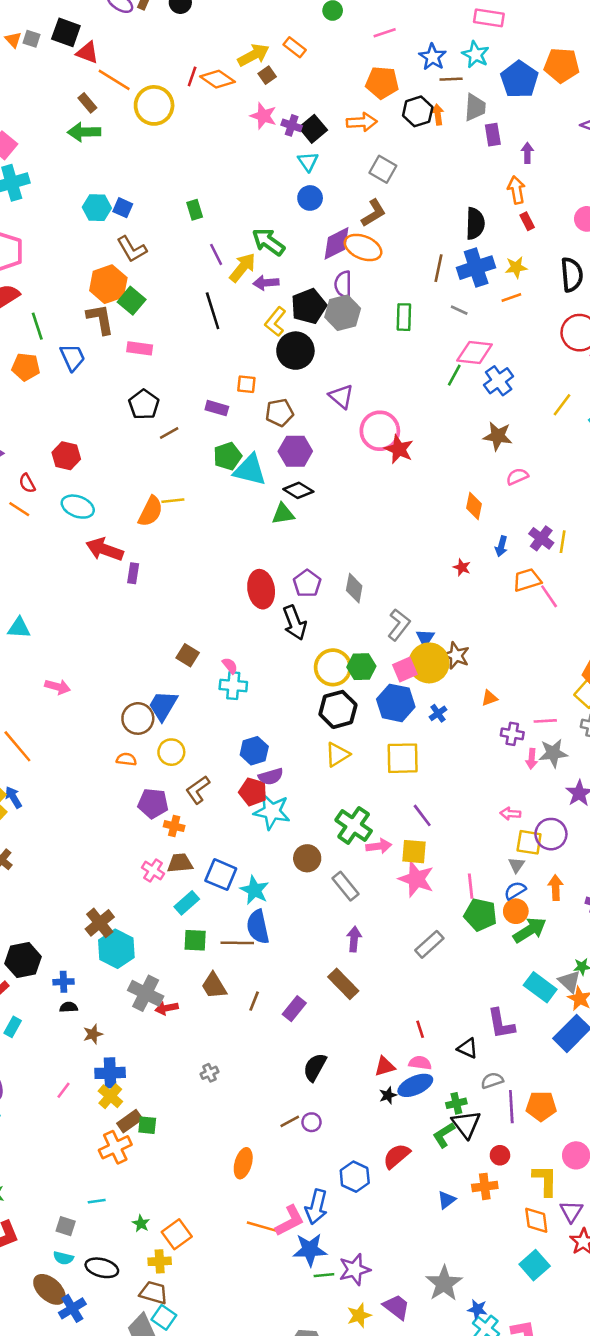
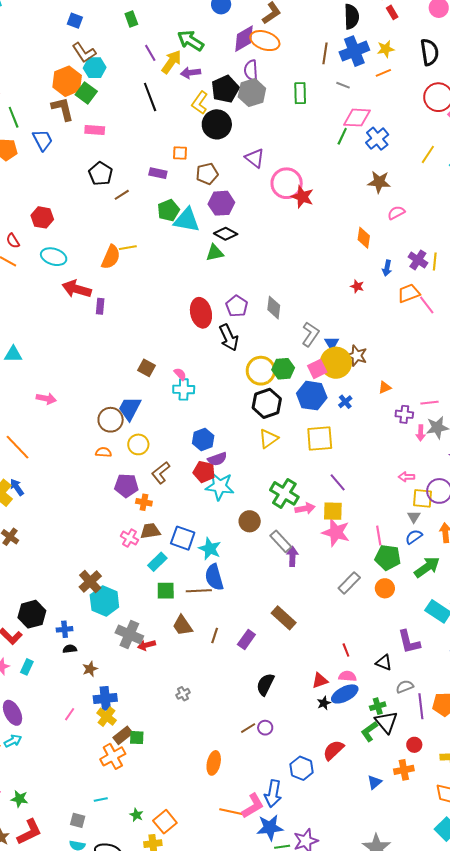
cyan hexagon: (97, 208) -> (95, 68), moved
orange circle: (516, 911) -> (385, 588), moved
purple arrow: (354, 939) -> (292, 556), moved

